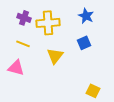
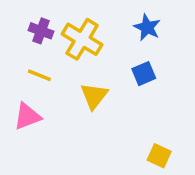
yellow cross: (48, 23) -> (82, 39), turned 35
pink triangle: (16, 68) -> (27, 116), turned -36

